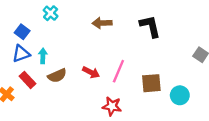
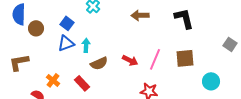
red rectangle: (28, 80) -> (82, 83), moved
brown square: (151, 83) -> (185, 58), moved

